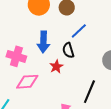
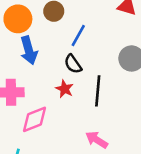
blue arrow: (43, 42) -> (29, 50), moved
black line: (89, 92) -> (98, 91), moved

